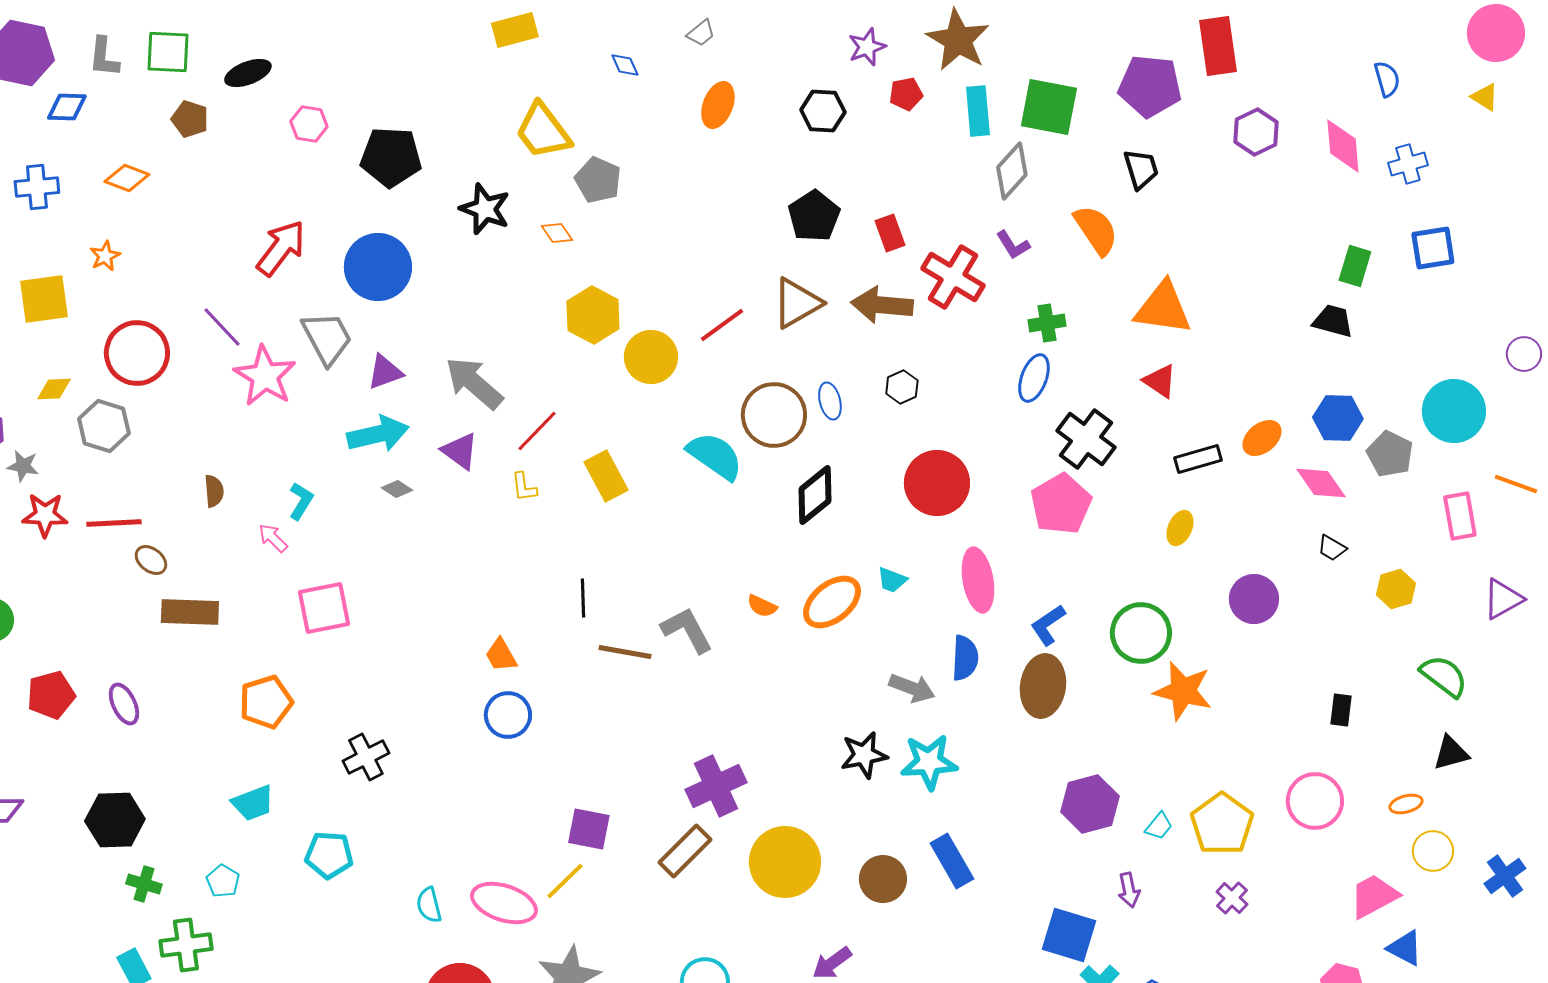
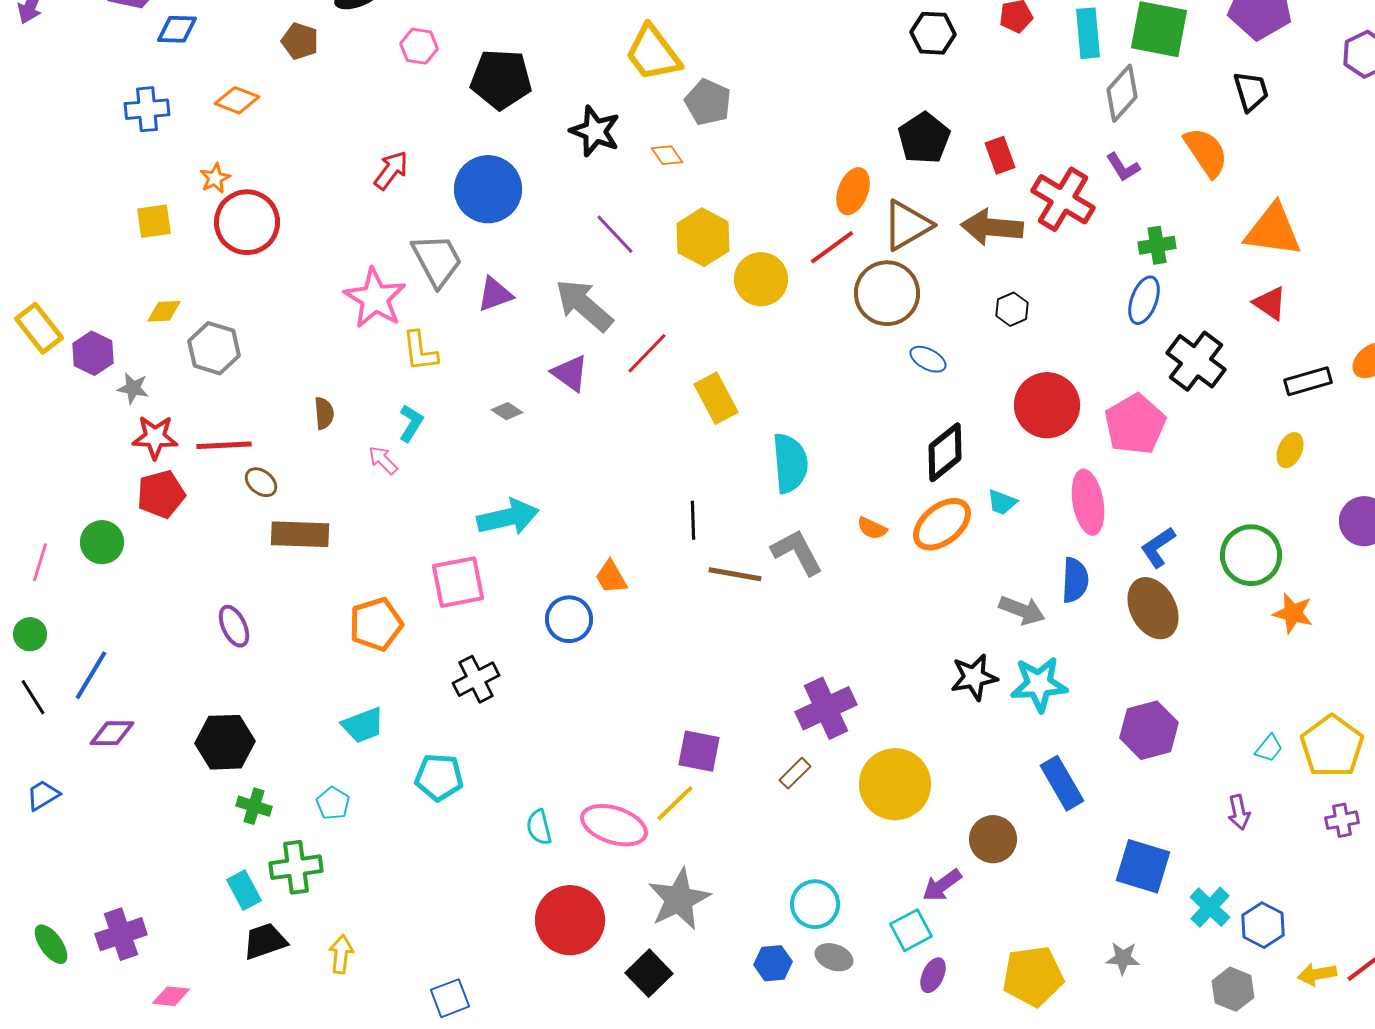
orange ellipse: (718, 105) -> (853, 191), moved
red arrow: (281, 248) -> (391, 170), size x0.7
yellow square: (44, 299) -> (154, 221), size x0.7
purple line: (222, 327) -> (615, 234), moved
red circle: (137, 353) -> (247, 222), moved
blue ellipse: (830, 401) -> (928, 359), moved, turned -48
brown circle: (774, 415) -> (887, 293), moved
cyan arrow: (378, 434) -> (508, 517), moved
cyan semicircle: (715, 456) -> (790, 463), moved, turned 50
yellow L-shape: (524, 487) -> (420, 351), moved, size x1.4
black diamond: (815, 495) -> (945, 452), moved
pink pentagon: (1061, 504) -> (1135, 424), moved
pink square: (324, 608) -> (458, 582), moved
brown ellipse: (1043, 686) -> (1153, 608), turned -36
orange star: (1183, 691) -> (1293, 613), size x0.7
red pentagon: (51, 695) -> (161, 494), moved
blue circle: (508, 715) -> (569, 619), moved
purple hexagon: (1090, 804) -> (1149, 730), moved
brown rectangle: (685, 851) -> (795, 773), size x0.6
brown circle: (883, 879) -> (993, 839), moved
purple cross: (1232, 898) -> (1342, 820), turned 36
blue square: (1069, 935) -> (1143, 866), moved

